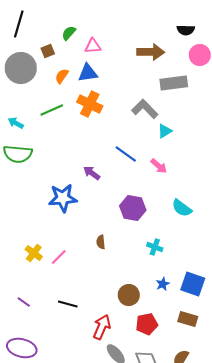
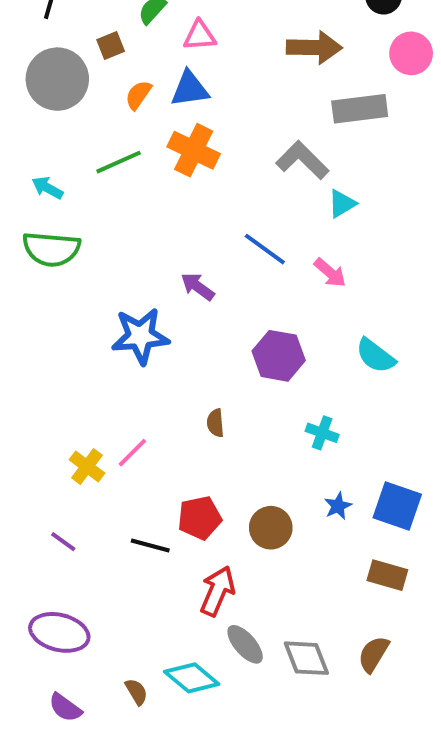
yellow cross: (34, 253) -> (87, 466), moved
red pentagon: (147, 324) -> (200, 518), moved

